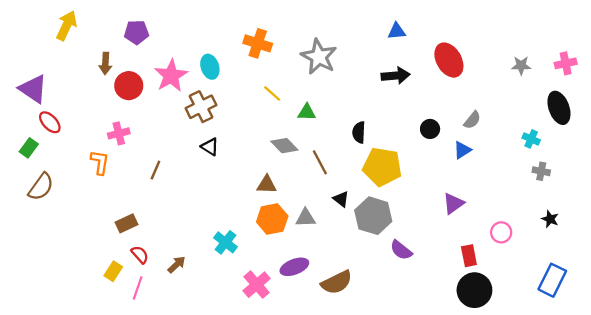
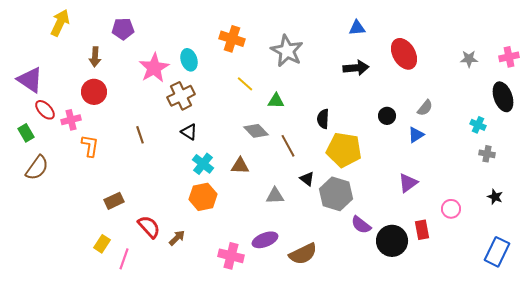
red circle: (129, 86) -> (94, 92), moved
pink cross: (119, 133) -> (71, 120), moved
green rectangle: (29, 148) -> (26, 133), turned -66
brown line: (155, 170) -> (140, 135), moved, turned -42
orange hexagon: (272, 219) -> (203, 197), moved
cyan cross: (225, 242) -> (203, 164), moved
red semicircle: (140, 255) -> (149, 227), moved, size x1.4
brown arrow: (177, 265) -> (177, 238), moved
pink cross: (257, 285) -> (231, 256), turned -35
black circle: (474, 290) -> (392, 241), moved

